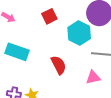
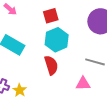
cyan hexagon: (79, 33) -> (57, 40), moved

